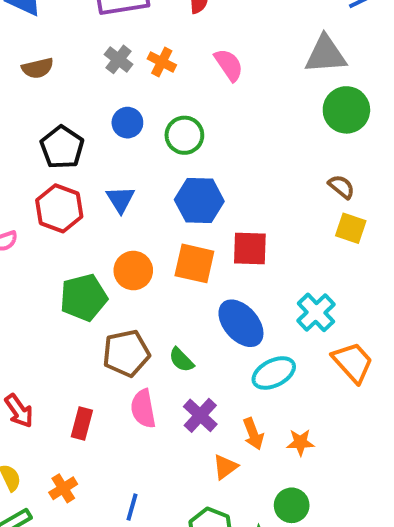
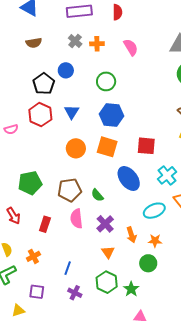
orange cross: (162, 62) -> (97, 44), turned -32
blue circle: (127, 123) -> (66, 70), moved
red square: (250, 248) -> (146, 146), moved
green pentagon: (84, 297) -> (30, 183), moved
cyan ellipse: (274, 373) -> (154, 211), moved
orange triangle: (225, 467) -> (108, 252), moved, turned -32
green circle: (292, 505) -> (148, 263), moved

